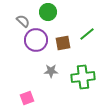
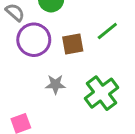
green cross: (83, 77) -> (102, 93), turned -30

